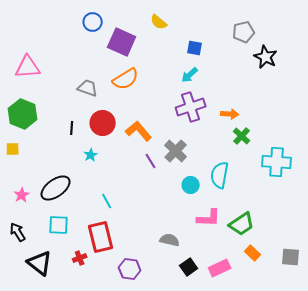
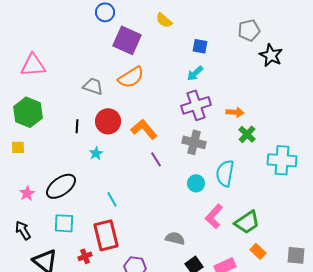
blue circle: (93, 22) -> (105, 12), moved
gray cross: (176, 151) -> (194, 142), moved, turned -30
pink L-shape: (209, 218) -> (214, 216), turned 130

